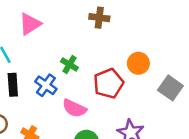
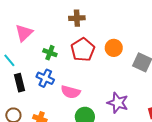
green cross: (69, 65) -> (50, 53), moved
red pentagon: (108, 83) -> (83, 50), moved

